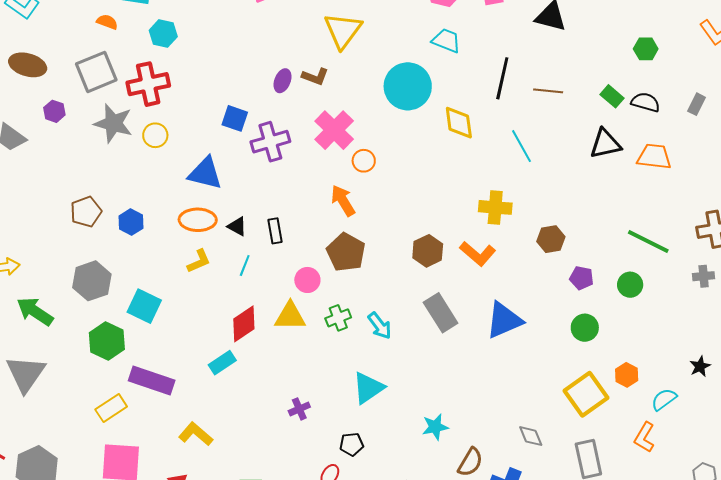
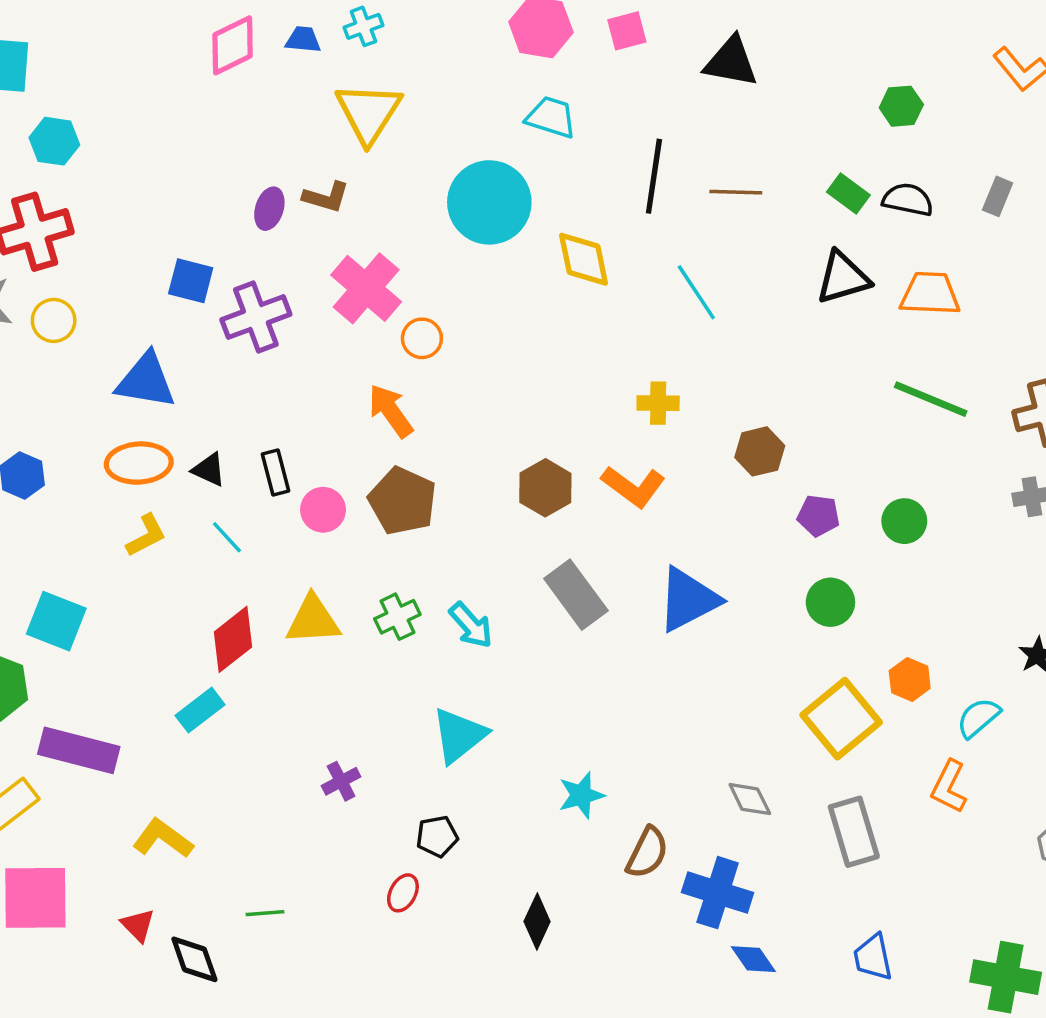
yellow cross: (495, 207) -> (658, 403), size x0.7
green line: (648, 241) -> (931, 399), moved
cyan line: (245, 266) -> (227, 537), turned -60
pink circle: (307, 280) -> (323, 510), moved

